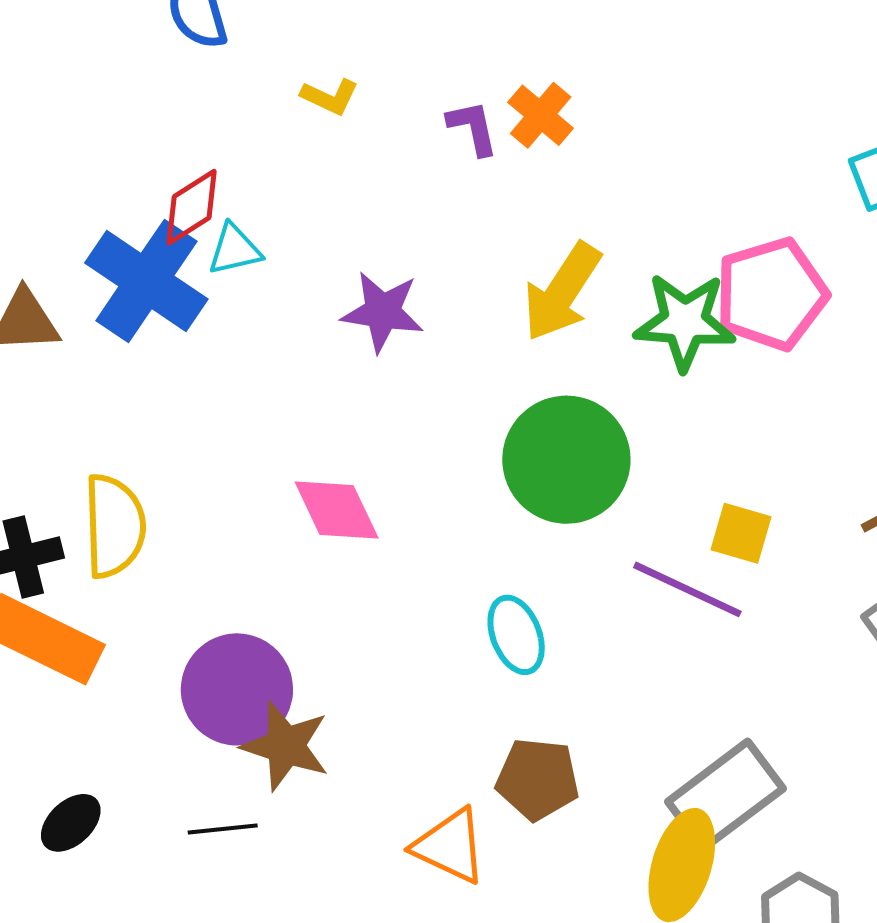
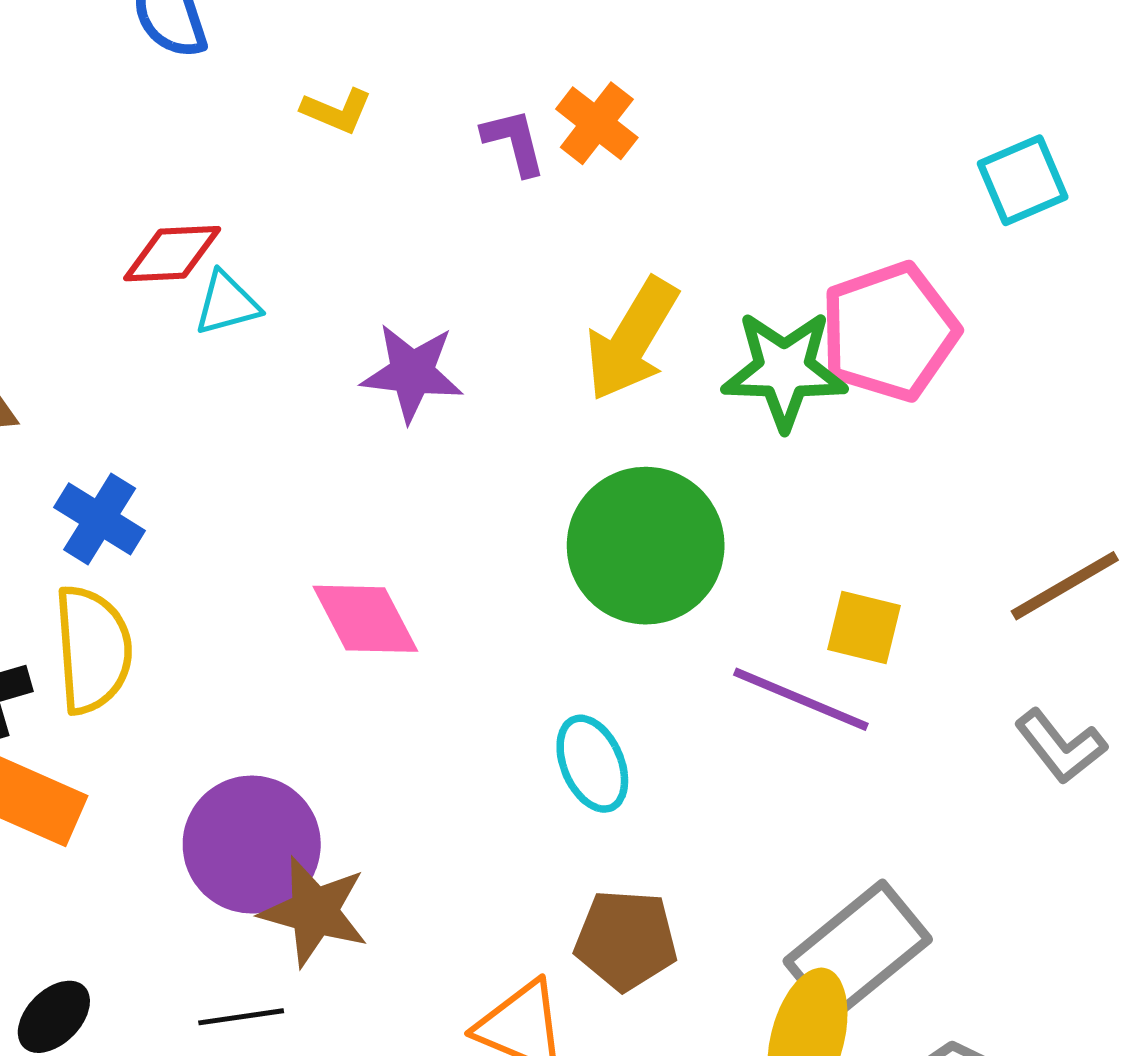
red diamond: (192, 207) -> (172, 254), turned 32
blue cross: (146, 281) -> (100, 519), moved, size x0.6

